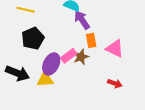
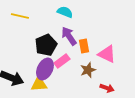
purple arrow: (82, 20) -> (69, 36), moved
black pentagon: (33, 38) -> (46, 45), moved
brown star: (81, 57) -> (88, 70), moved

